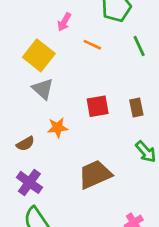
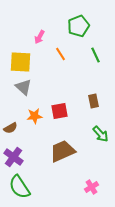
orange line: (92, 45) -> (60, 54), turned 32
yellow square: (39, 55) -> (20, 62), turned -35
red square: (98, 106) -> (59, 111), moved

